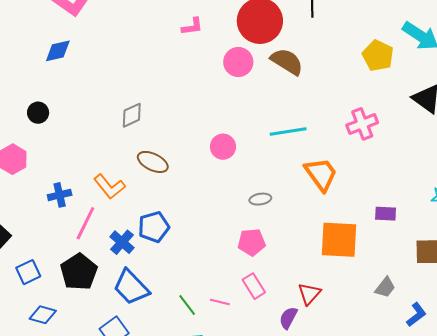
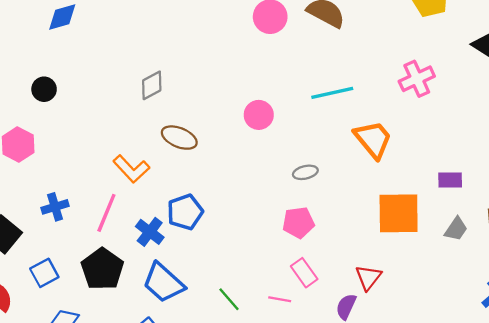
blue cross: (60, 195) -> (55, 207), moved
gray trapezoid: (385, 287) -> (456, 229), moved
pink line: (220, 302) -> (280, 299), moved

